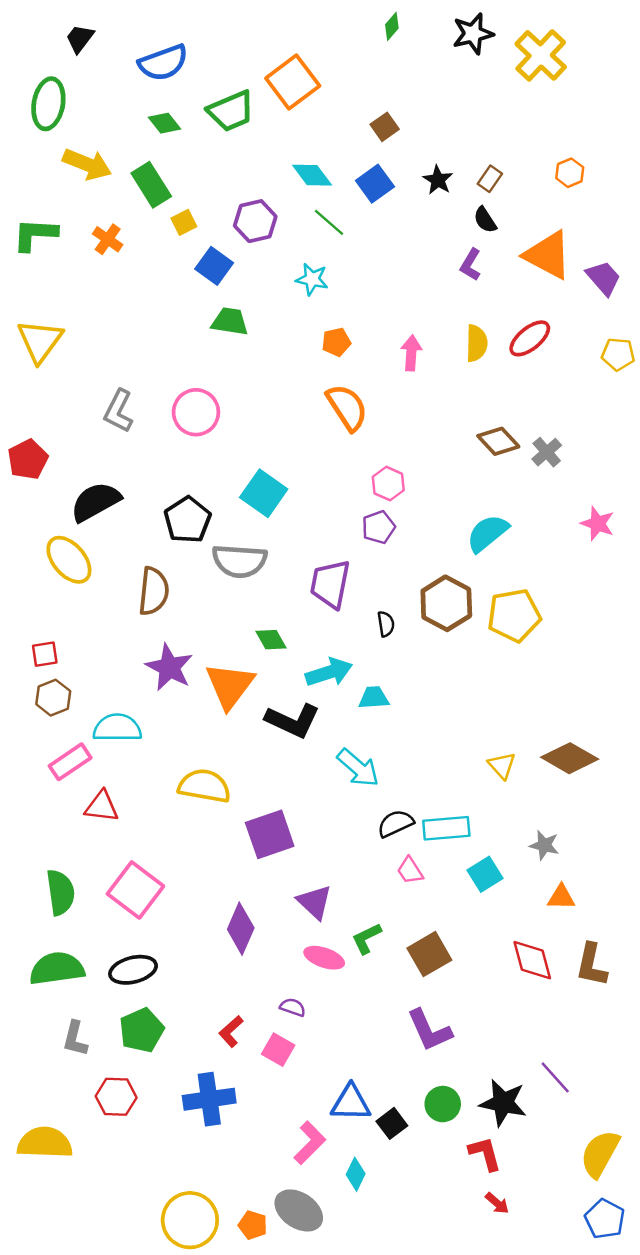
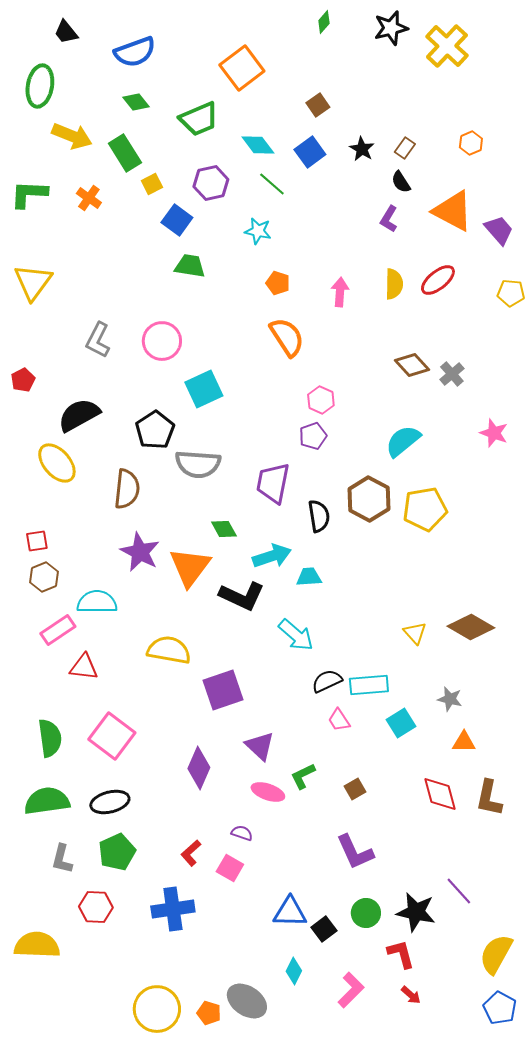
black trapezoid: (80, 38) -> (66, 32), turned -76
green trapezoid: (231, 111) -> (199, 119), moved
orange pentagon: (336, 342) -> (278, 283), turned 30
red pentagon: (28, 459) -> (23, 380), size x0.7
cyan square: (264, 493) -> (204, 389), moved, turned 30
black semicircle: (386, 624) -> (319, 516), size x1.5
brown square: (429, 954) -> (355, 789), size x0.6
pink L-shape: (310, 1143) -> (351, 990), moved

